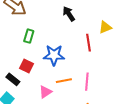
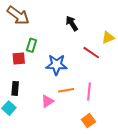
red line: (89, 43) -> (91, 53), turned -48
red square: (26, 66) -> (19, 59), moved, turned -32
black rectangle: (13, 79) -> (15, 88), turned 56

